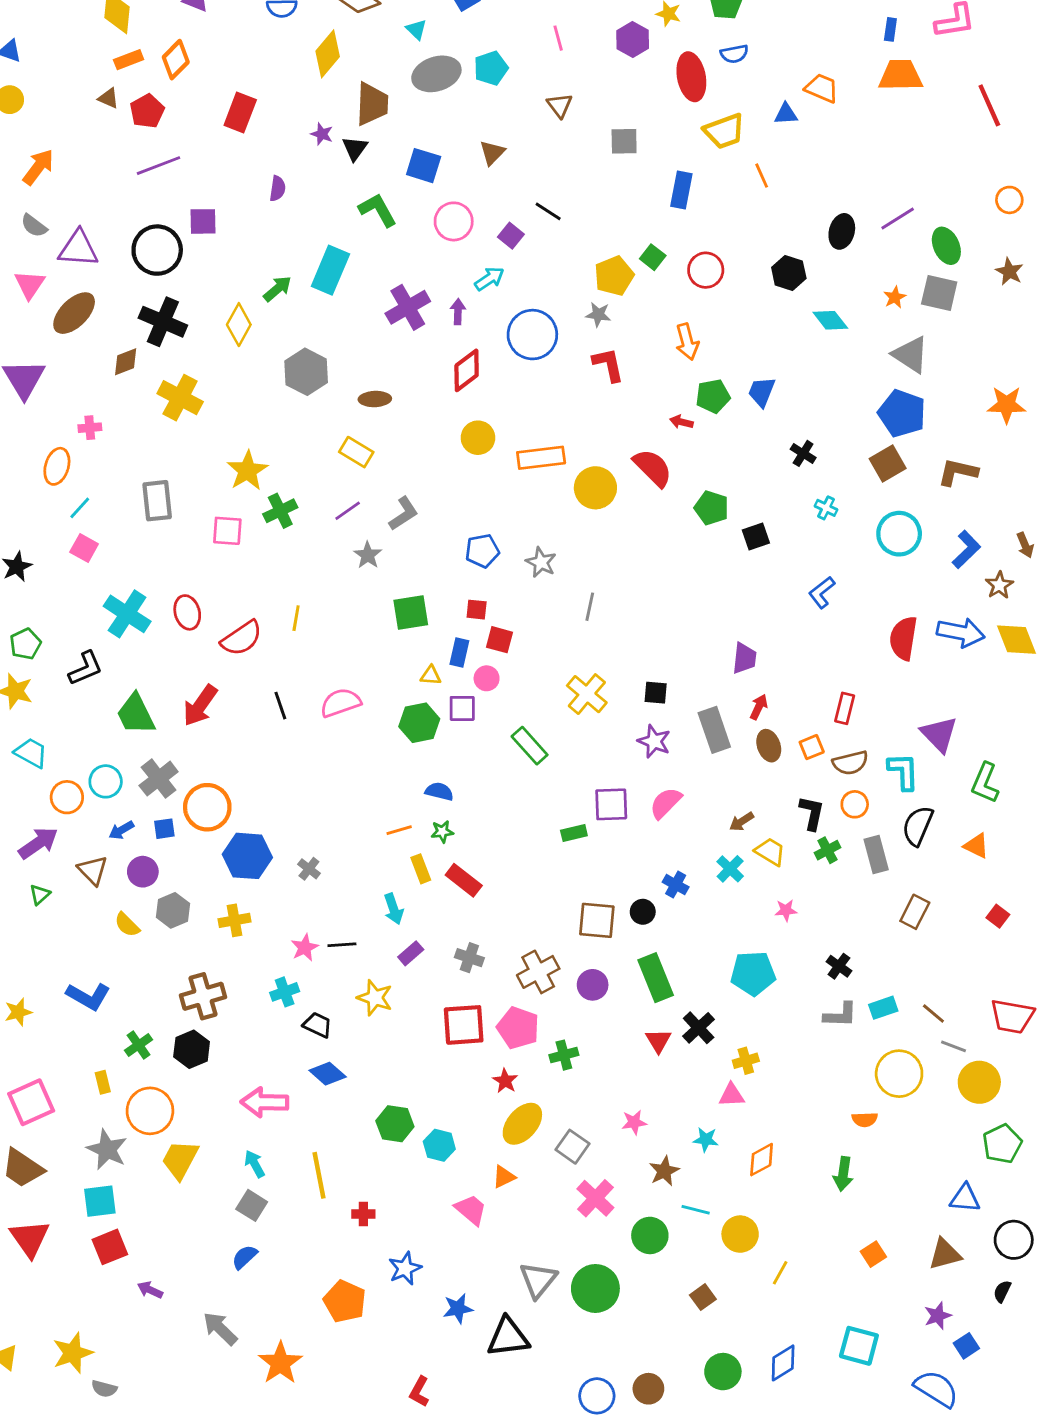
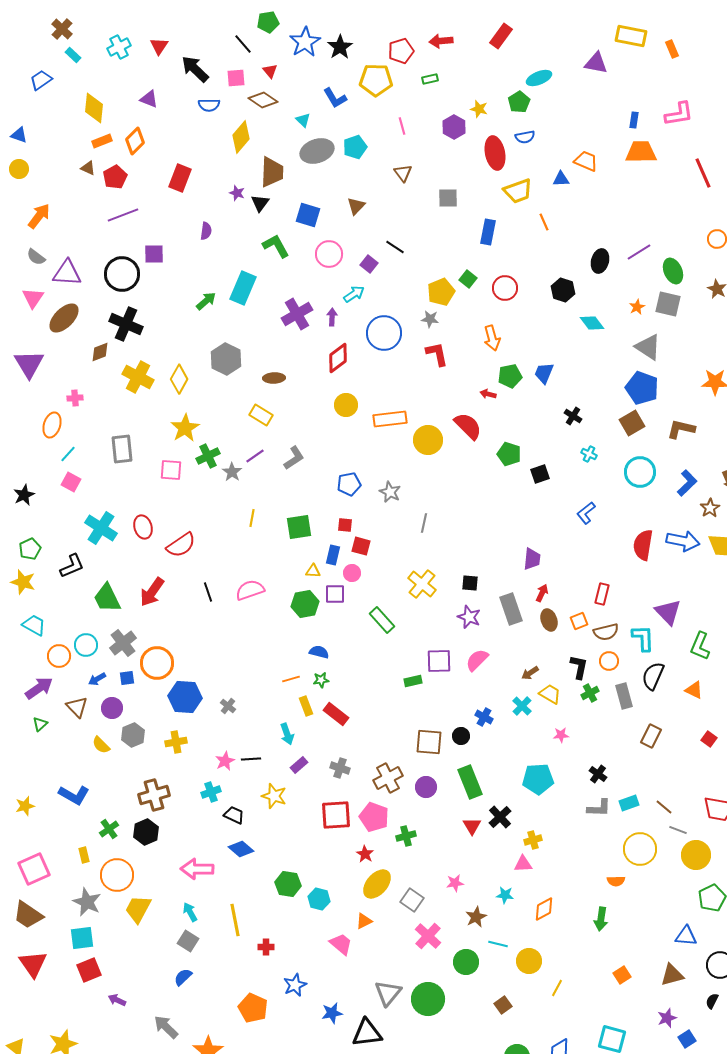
yellow diamond: (239, 325) -> (179, 379), moved
gray star: (368, 555) -> (232, 472), moved
yellow line: (296, 618) -> (252, 518), moved

